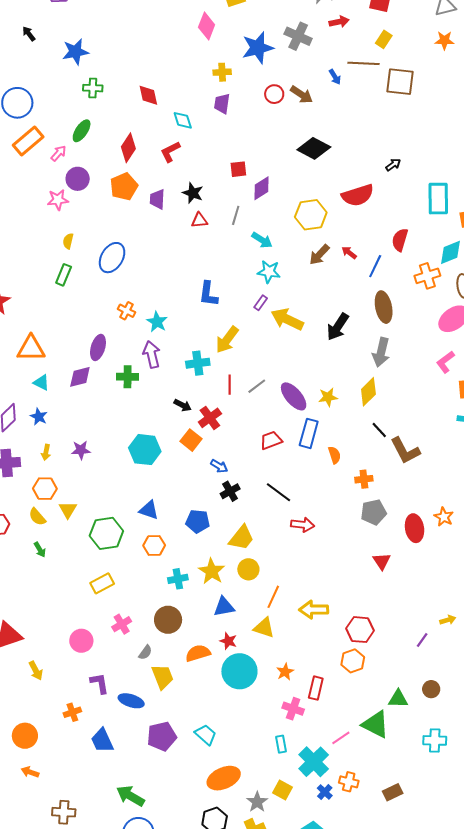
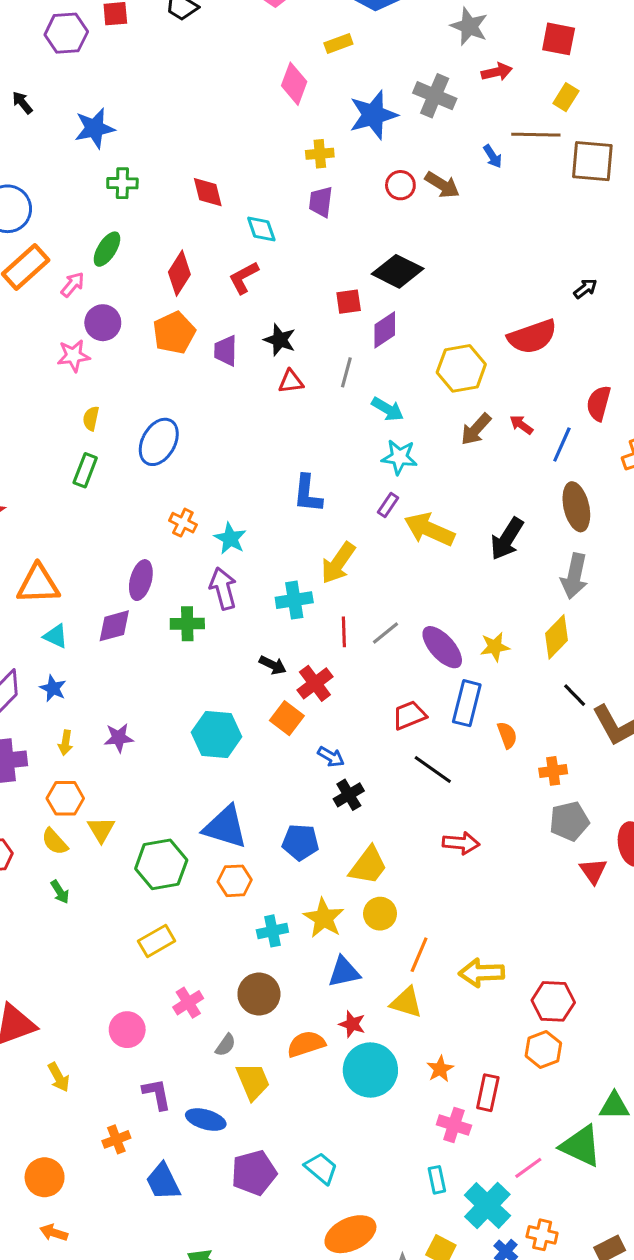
black diamond: (314, 148) -> (398, 271), moved
black line: (279, 492) -> (433, 770), moved
blue triangle: (149, 510) -> (225, 827), size x1.5
red triangle: (382, 561) -> (593, 871), moved

